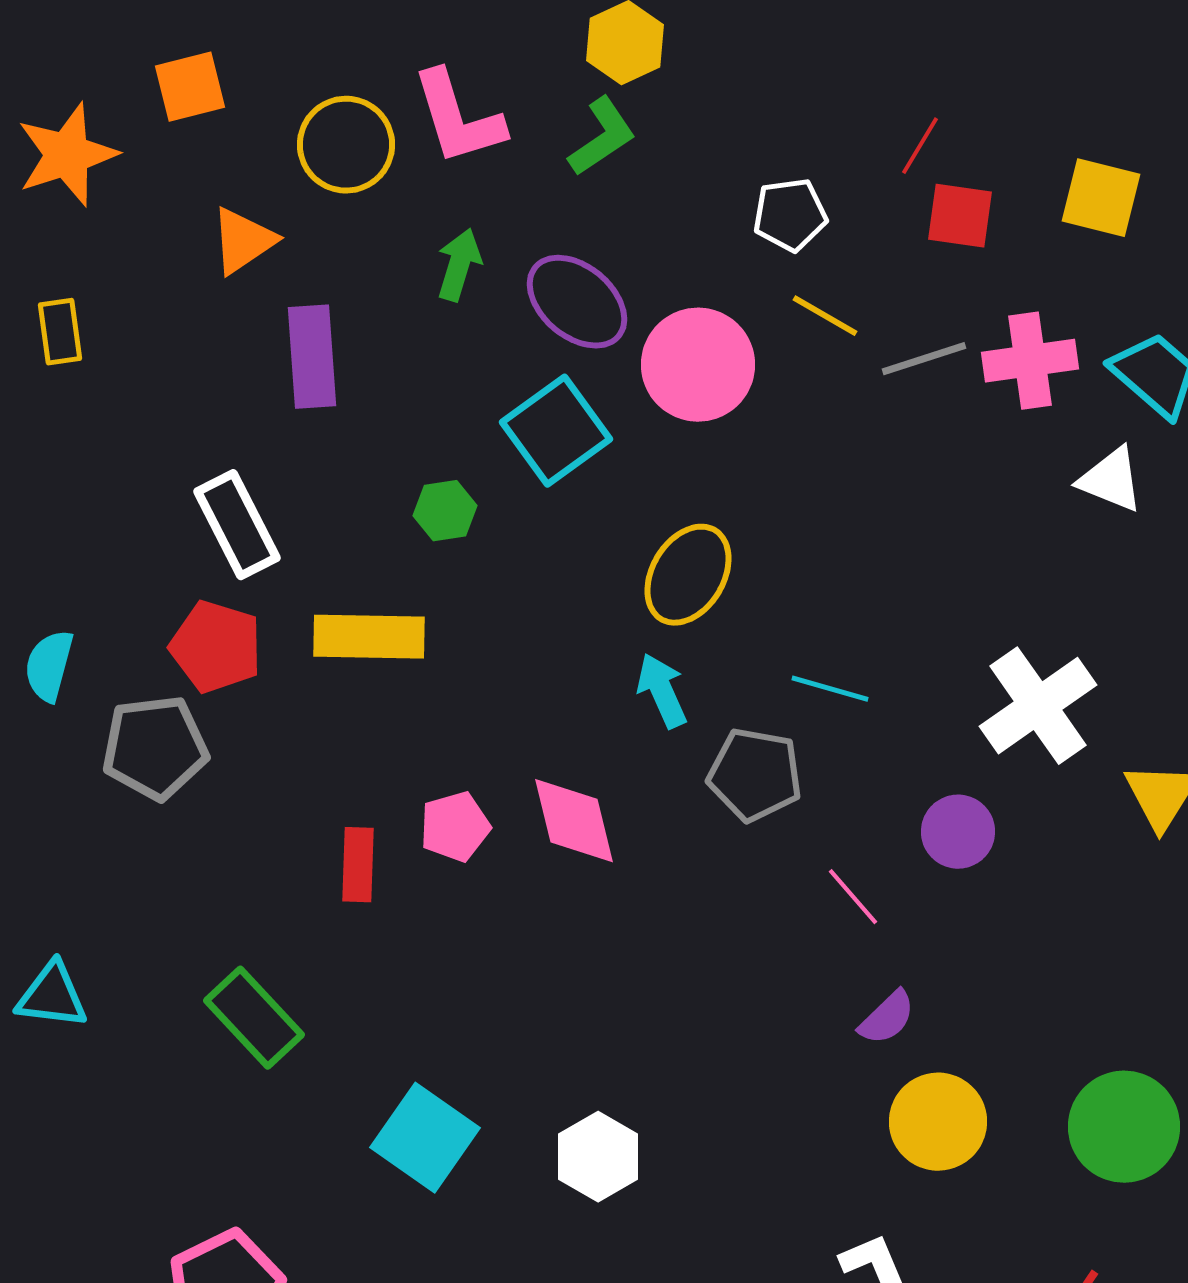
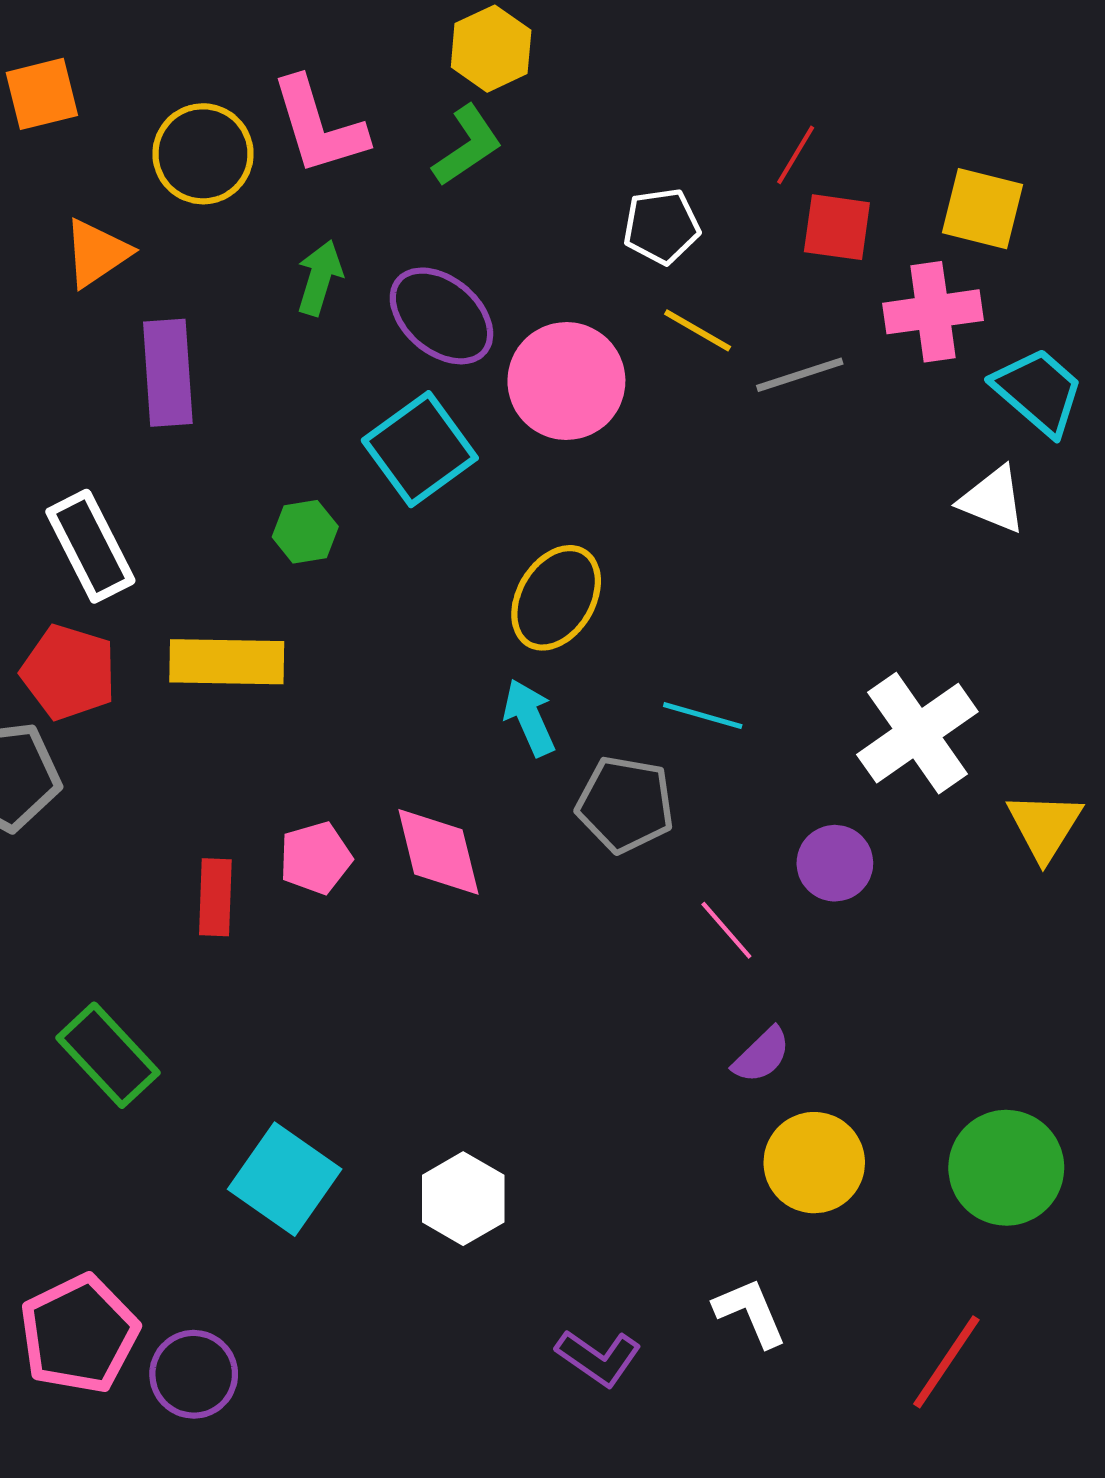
pink cross: (1030, 361) -> (933, 312), moved

